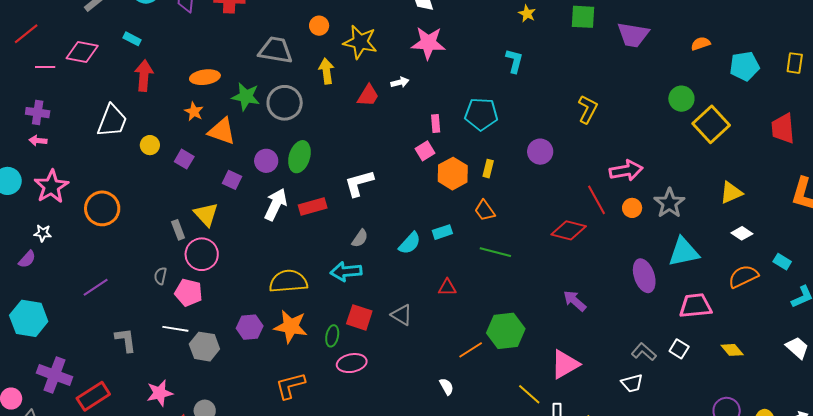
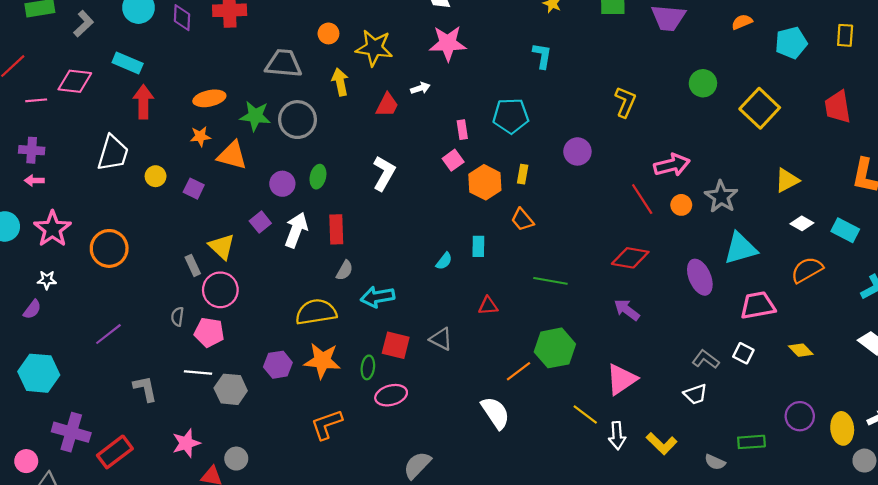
cyan rectangle: (132, 39) -> (128, 63), size x1.5
green circle: (681, 99) -> (703, 83), moved
orange star: (194, 112) -> (200, 136), turned -30
green ellipse: (299, 157) -> (318, 177), size x0.7
purple square: (232, 180) -> (260, 222), moved, turned 30
white L-shape: (359, 183) -> (384, 173), moved, turned 140
red rectangle: (313, 207) -> (336, 229), turned -72
red diamond: (569, 230) -> (630, 258), moved
cyan rectangle: (442, 232) -> (478, 246), turned -66
gray semicircle: (360, 238) -> (345, 270), moved
cyan semicircle: (410, 243) -> (444, 261), size x0.7
green line: (495, 252) -> (550, 281), moved
cyan rectangle: (782, 262) -> (845, 230), moved, size x1.4
white semicircle: (446, 387) -> (495, 413), size x1.8

